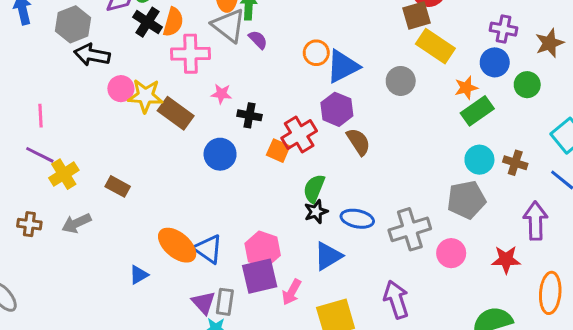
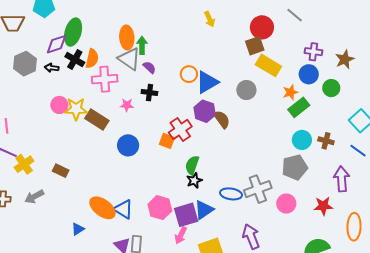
black arrow: (92, 55) -> (52, 68), moved, size x0.6
black cross: (249, 115) -> (149, 93), moved
brown semicircle: (358, 142) -> (222, 119), moved
blue ellipse: (357, 219) -> (231, 194), moved
purple square: (260, 276) -> (186, 215), moved

